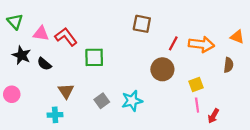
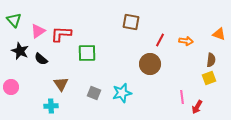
pink triangle: (41, 34) -> (38, 31), turned -42
red L-shape: (66, 37) -> (61, 34), turned -50
orange arrow: (201, 44) -> (186, 41), size x0.6
yellow square: (196, 85) -> (209, 78), moved
gray square: (102, 101) -> (94, 93), turned -32

